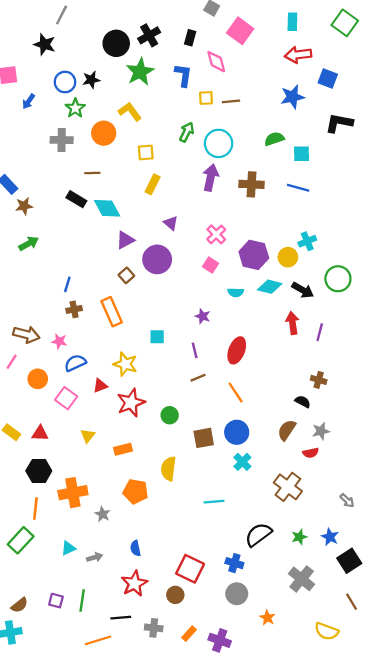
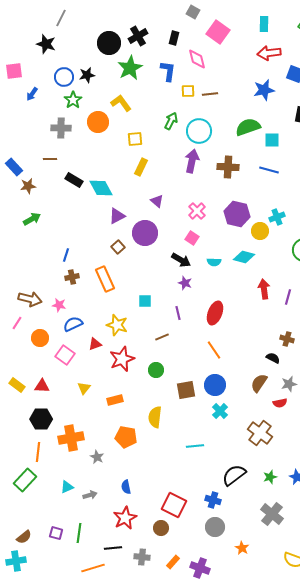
green semicircle: (274, 139) -> (248, 127), size x1.4
brown line: (92, 173) -> (50, 159), moved
purple hexagon: (254, 255) -> (237, 214), moved
black arrow: (303, 290) -> (181, 260), moved
brown line: (198, 378) -> (162, 337), moved

